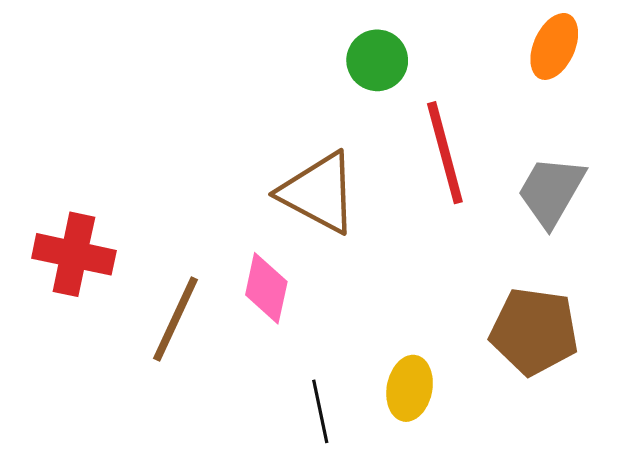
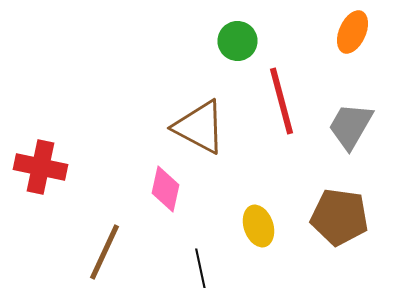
brown line: (176, 319) -> (104, 252), moved
yellow ellipse: (410, 388) -> (258, 226), moved, turned -30

